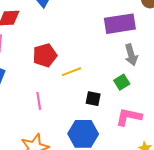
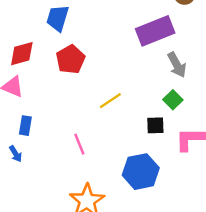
red pentagon: (45, 55) -> (70, 59), moved
black square: (93, 99) -> (155, 125), moved

